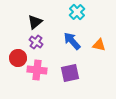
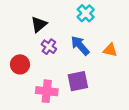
purple cross: (36, 42) -> (49, 47), moved
pink cross: (37, 70) -> (47, 91), moved

